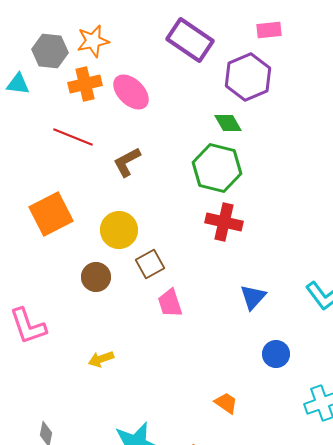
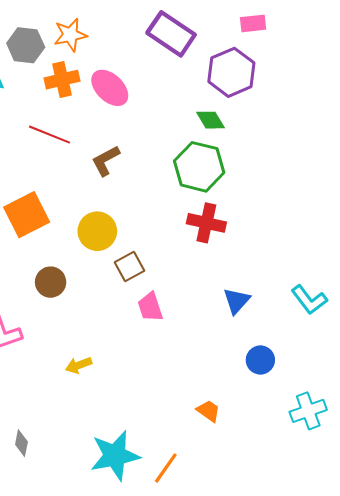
brown circle: (96, 277) -> (51, 282), moved

